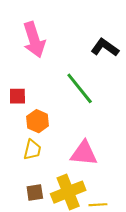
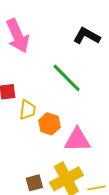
orange hexagon: (38, 121) -> (49, 124), moved
yellow trapezoid: (32, 150) -> (27, 110), moved

